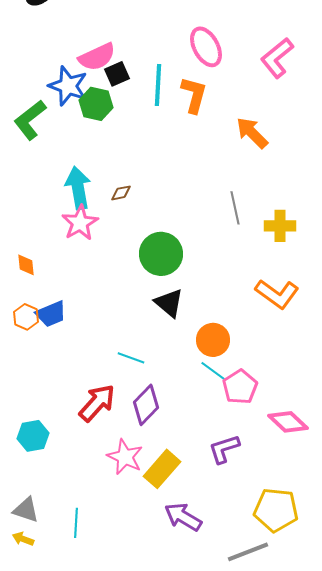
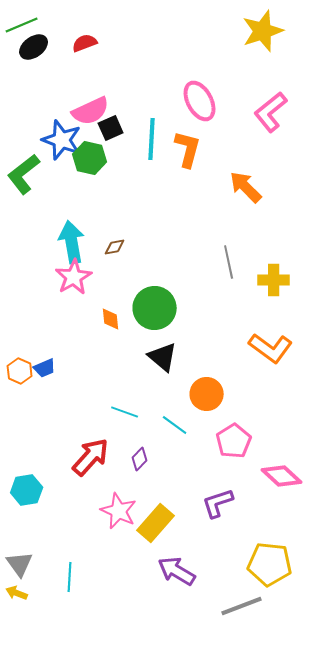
orange diamond: (26, 265) -> (111, 319), moved
blue trapezoid: (51, 314) -> (45, 368), size x0.7
cyan line: (213, 371) -> (175, 425), moved
purple diamond: (146, 405) -> (140, 459), size x0.6
gray triangle: (26, 510) -> (20, 564), turned 36

